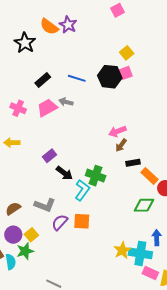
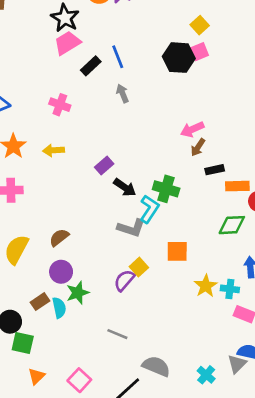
blue line: (77, 78) -> (118, 57), moved, turned 54
gray arrow: (66, 102) -> (122, 93), turned 56
pink trapezoid: (47, 108) -> (67, 43), moved
orange rectangle: (150, 176) -> (237, 186), turned -42
gray L-shape: (45, 205) -> (131, 228), moved
orange square: (82, 221) -> (177, 251), moved
purple semicircle: (60, 222) -> (124, 280), moved
yellow square: (31, 235) -> (139, 267), moved
cyan cross: (140, 253) -> (230, 289), size x0.6

